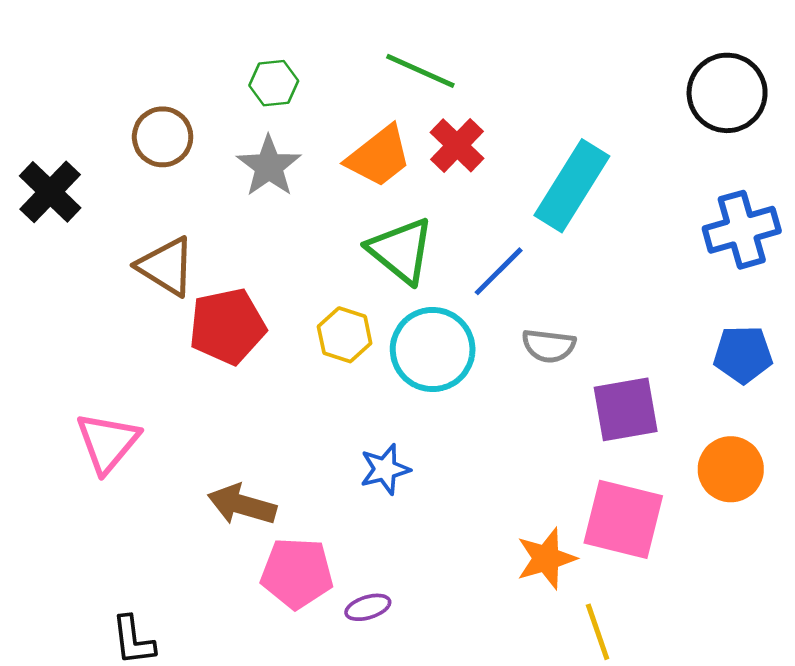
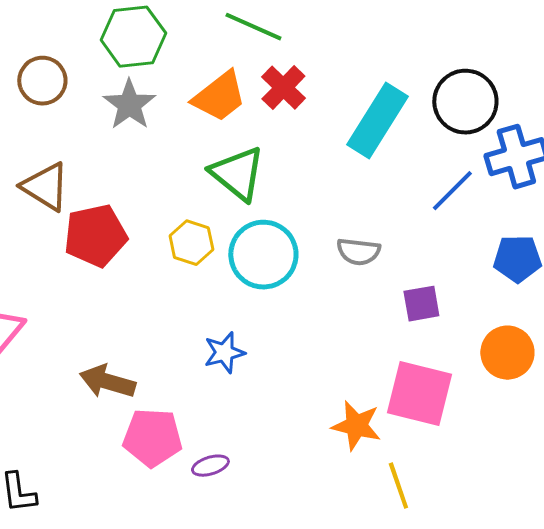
green hexagon: (274, 83) -> (133, 37), size x1.6
black circle: (727, 93) -> (465, 102), moved
blue line: (499, 271) -> (452, 191), moved
purple square: (626, 409) -> (421, 304), size x0.7
orange star: (546, 558) -> (356, 426), turned 30

